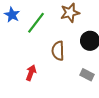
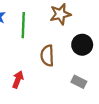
green line: (36, 23) -> (23, 25), turned -35

